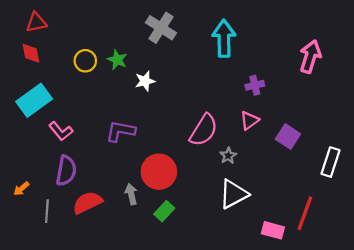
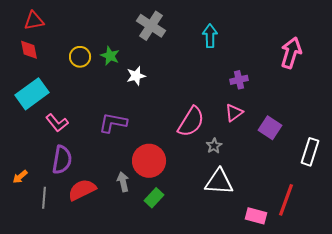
cyan arrow: (224, 38) -> (210, 36), size x0.7
white triangle: (234, 194) -> (219, 182), turned 32

